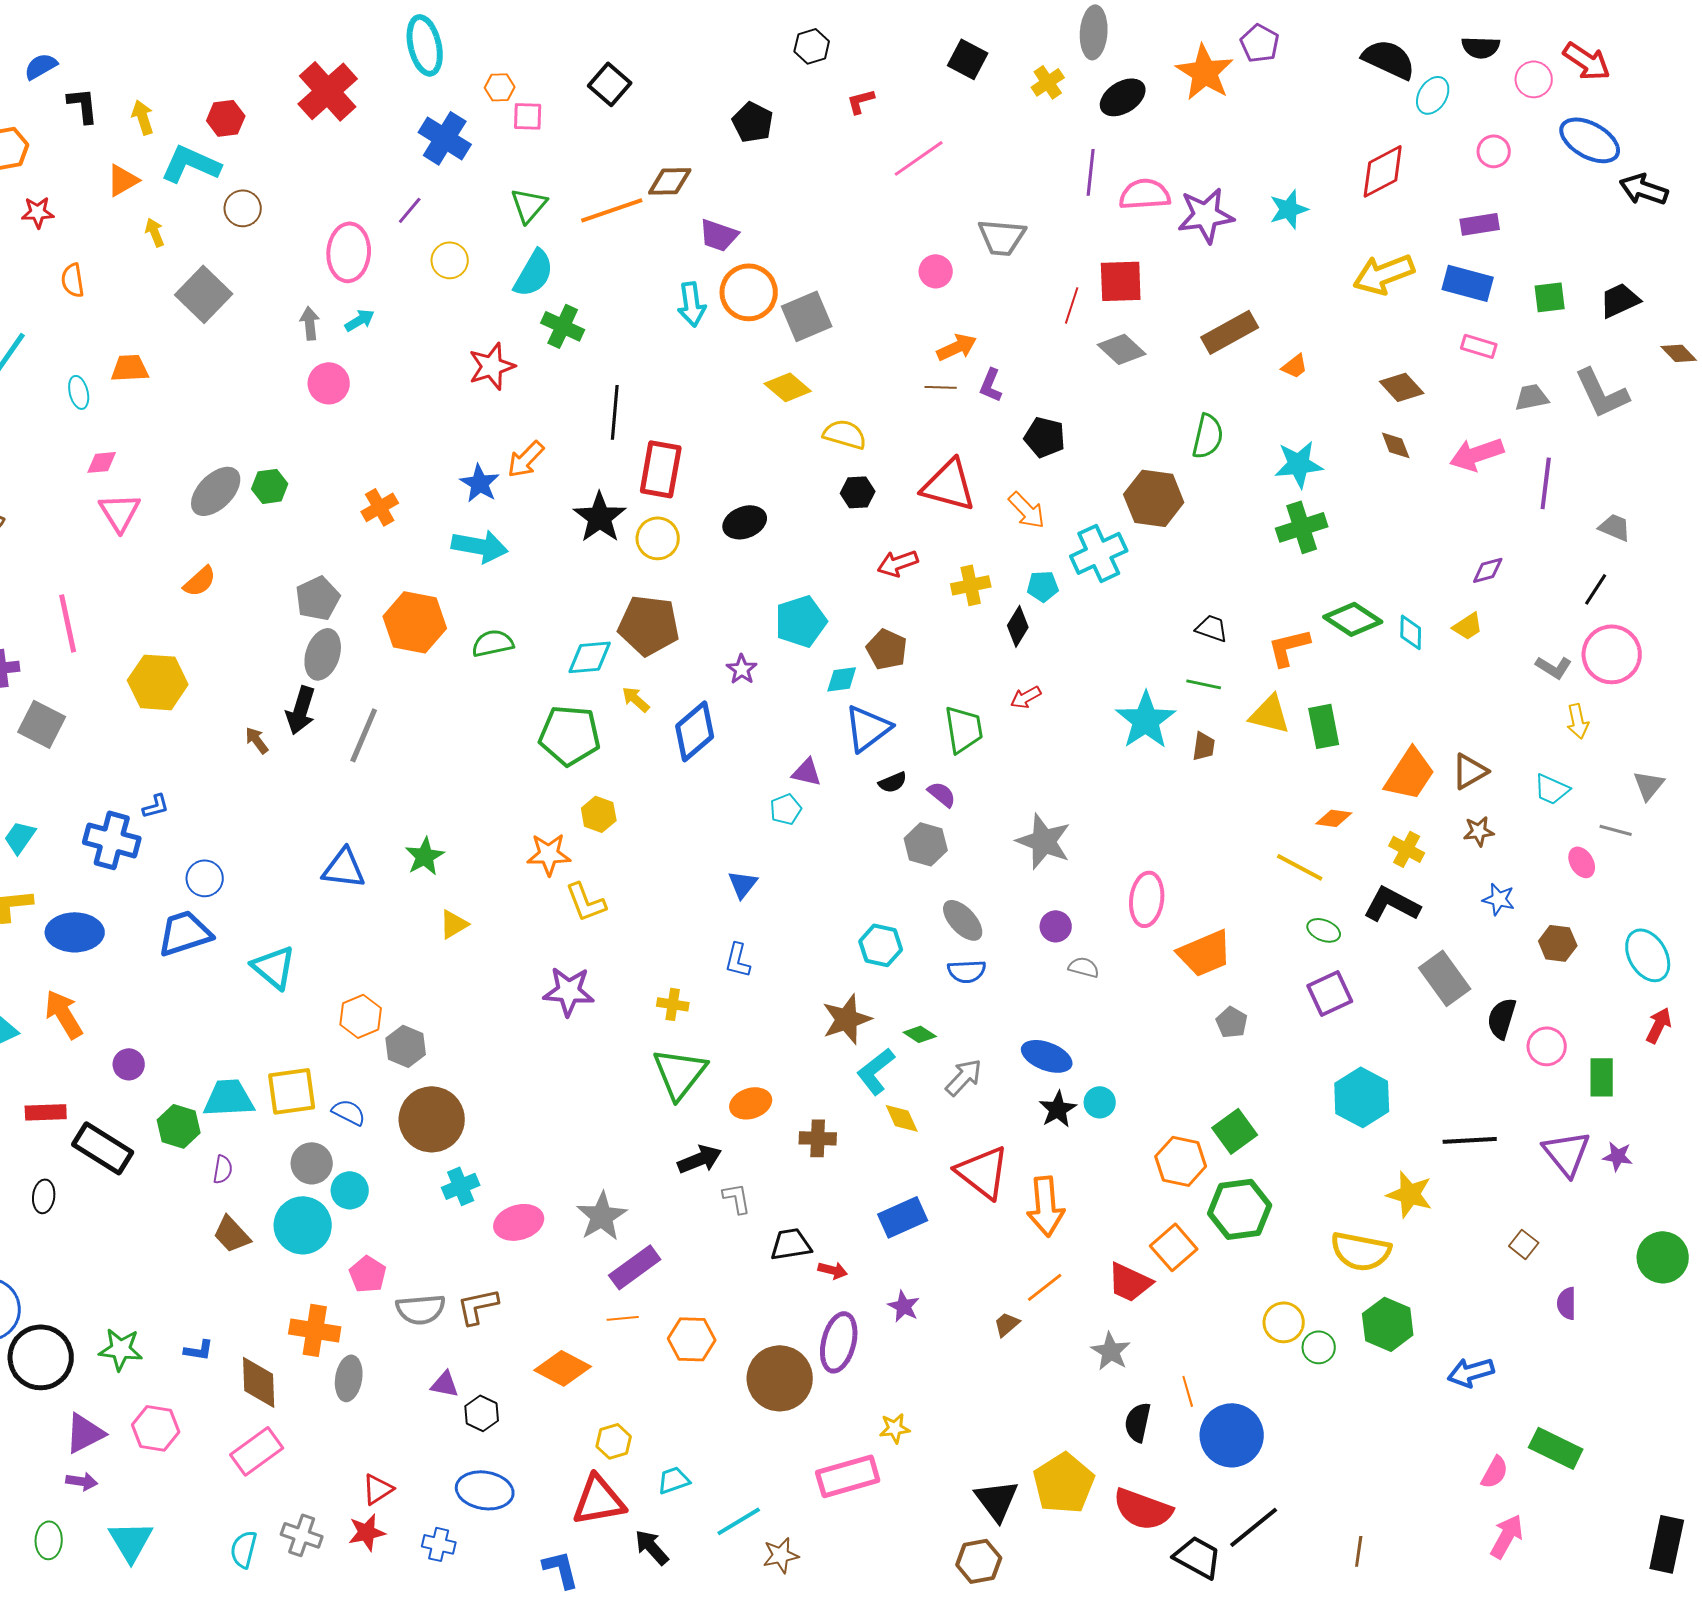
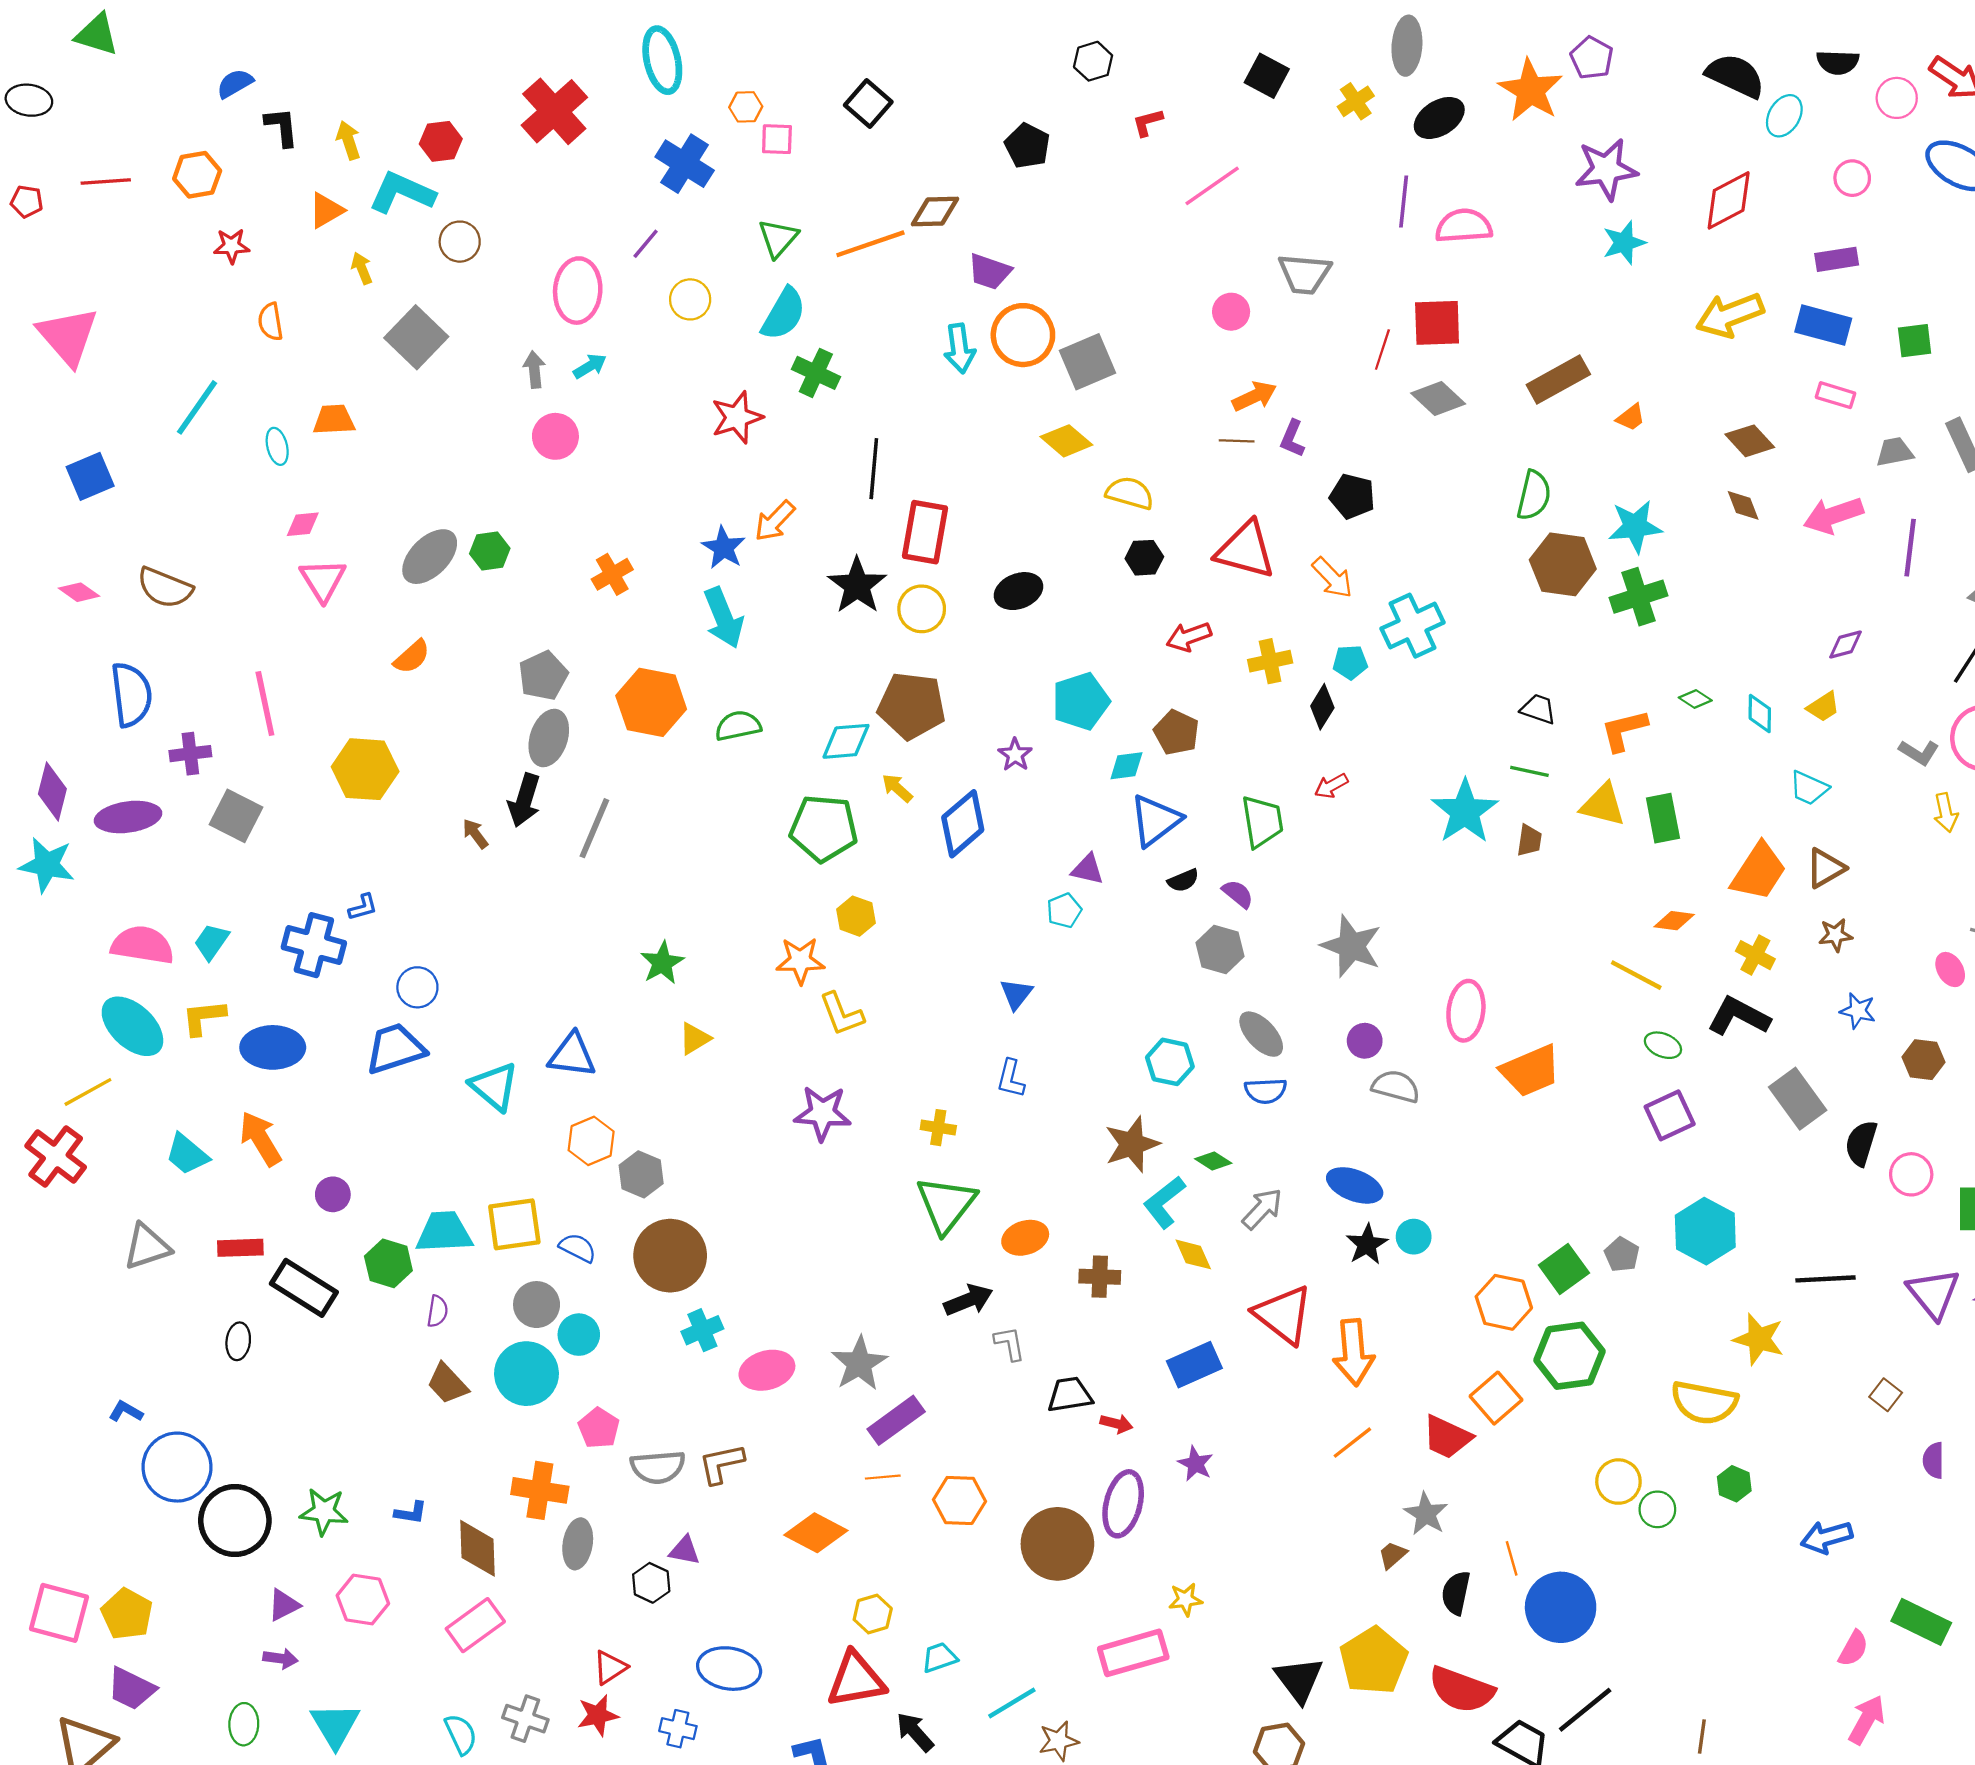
purple star: (1206, 215) -> (1606, 169), moved
brown hexagon: (1154, 498) -> (1563, 564), moved
cyan arrow: (480, 546) -> (724, 618), turned 58
green diamond: (1353, 619) -> (1695, 699), size x0.5
cyan trapezoid: (1552, 789) -> (1809, 788), moved
blue triangle: (344, 868) -> (572, 1055), moved
gray semicircle: (1084, 967) -> (1396, 1086), size x1.4
gray pentagon: (1232, 1022) -> (1622, 1254), moved
brown trapezoid: (1007, 1324) -> (1392, 1555), moved
green hexagon: (1388, 1324) -> (1734, 1484), size x0.6
black hexagon: (482, 1413) -> (651, 1583), moved
purple triangle: (85, 1433) -> (284, 1605), size x0.7
cyan semicircle: (244, 1549) -> (461, 1734), turned 141

